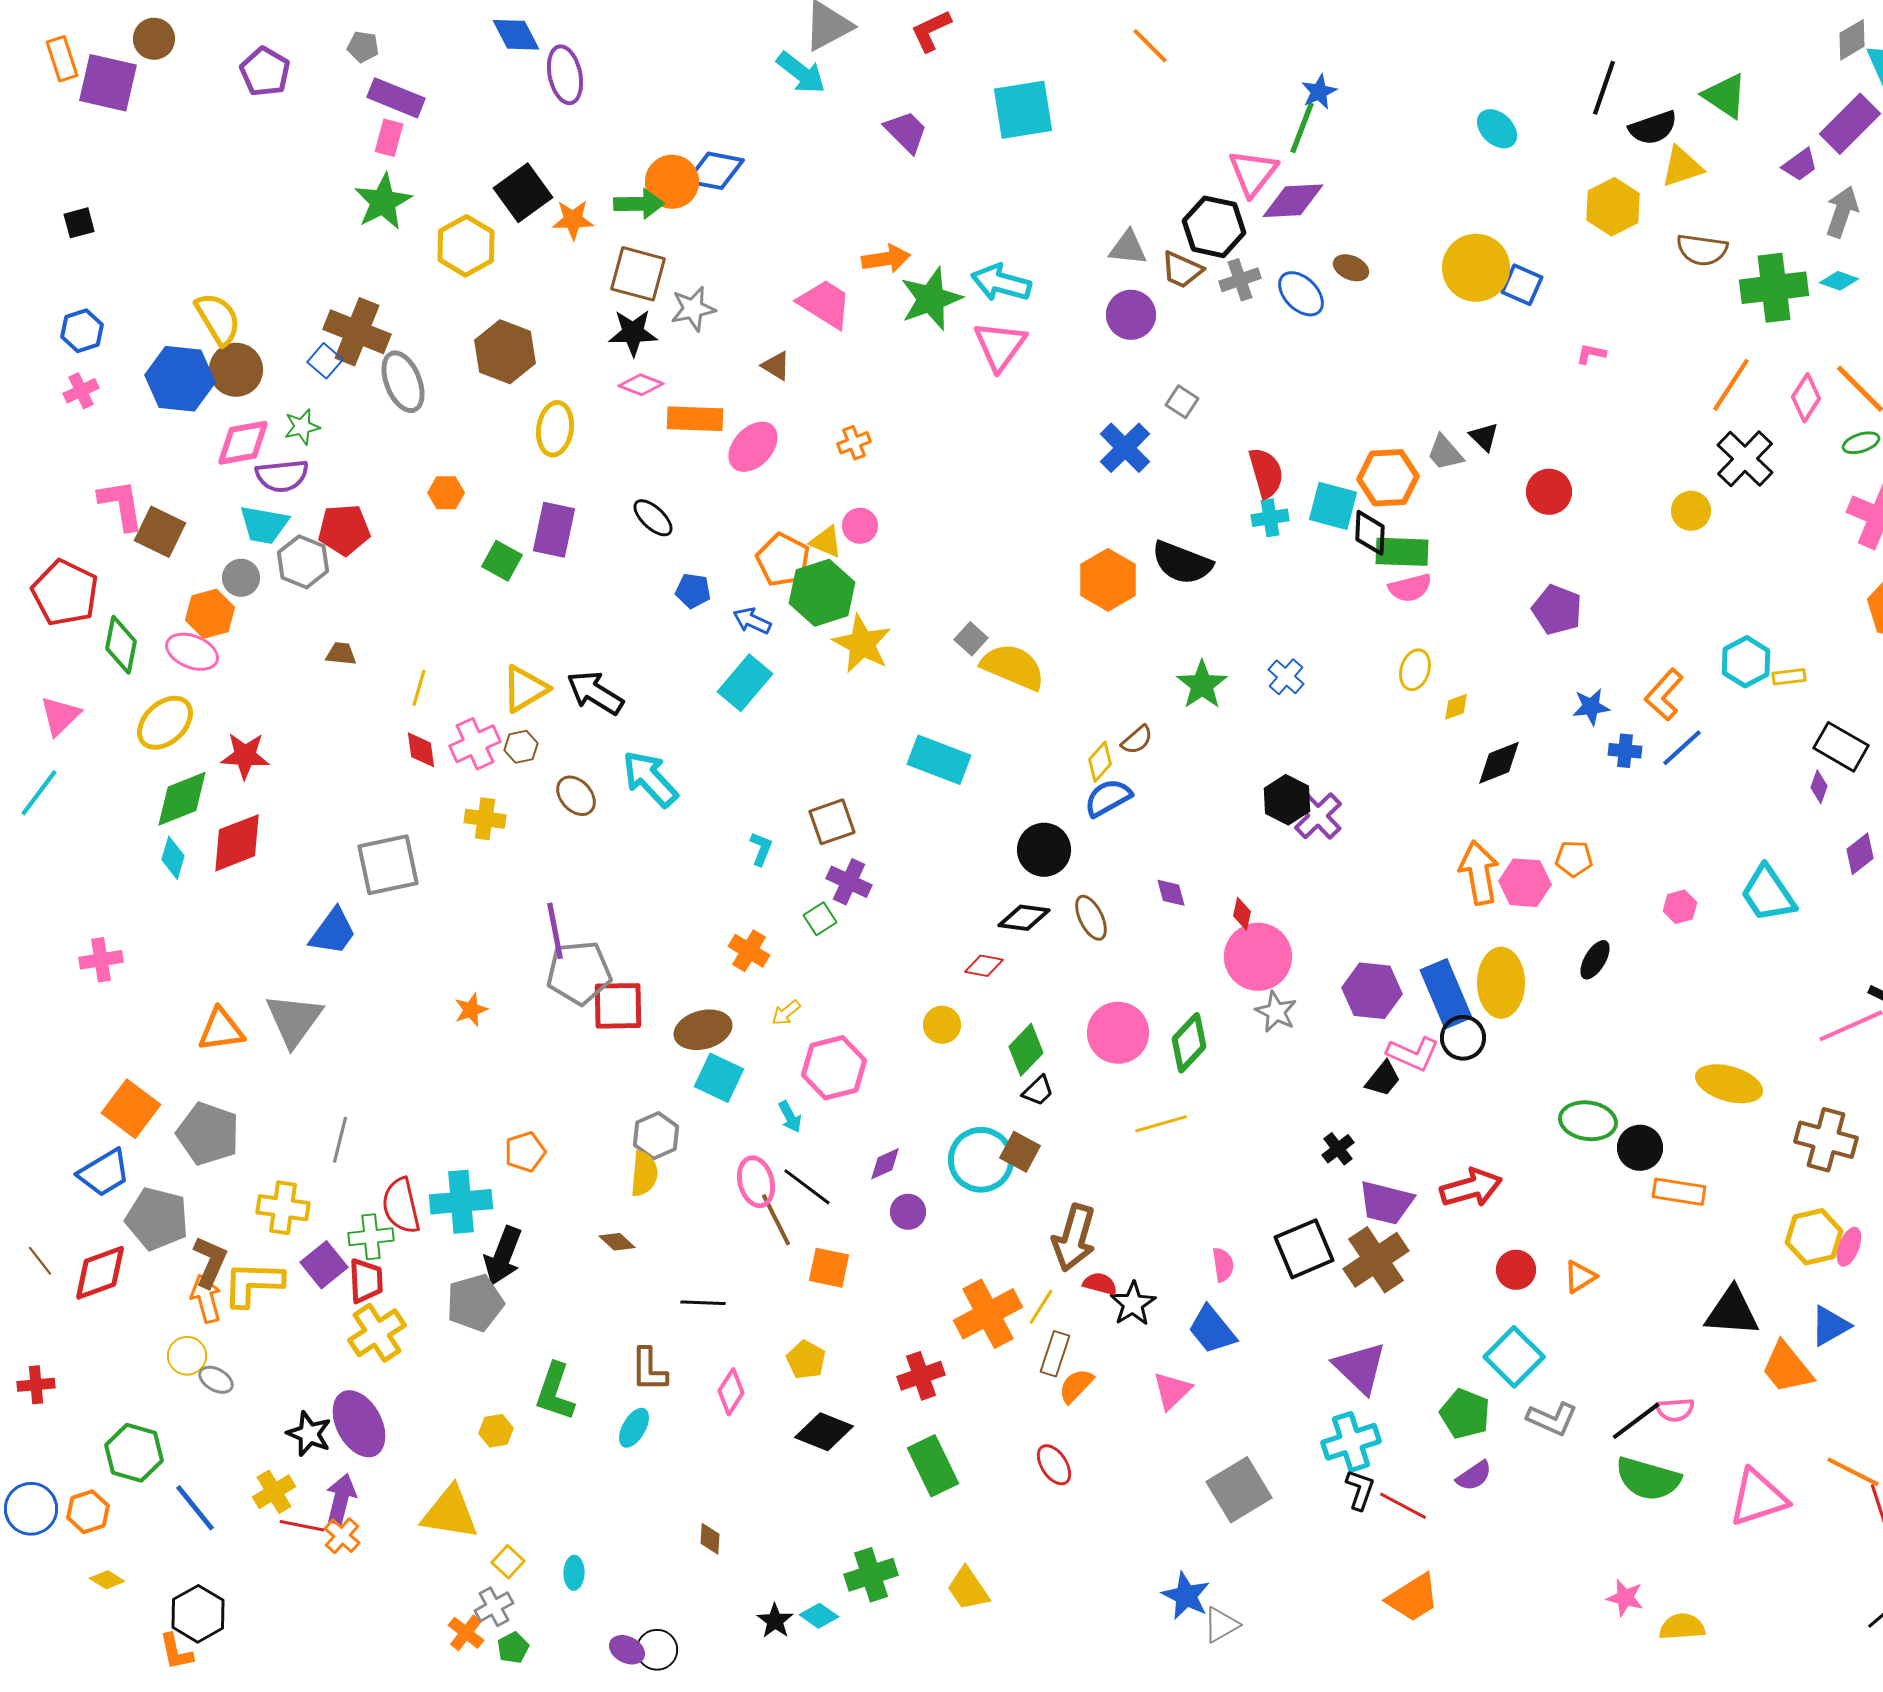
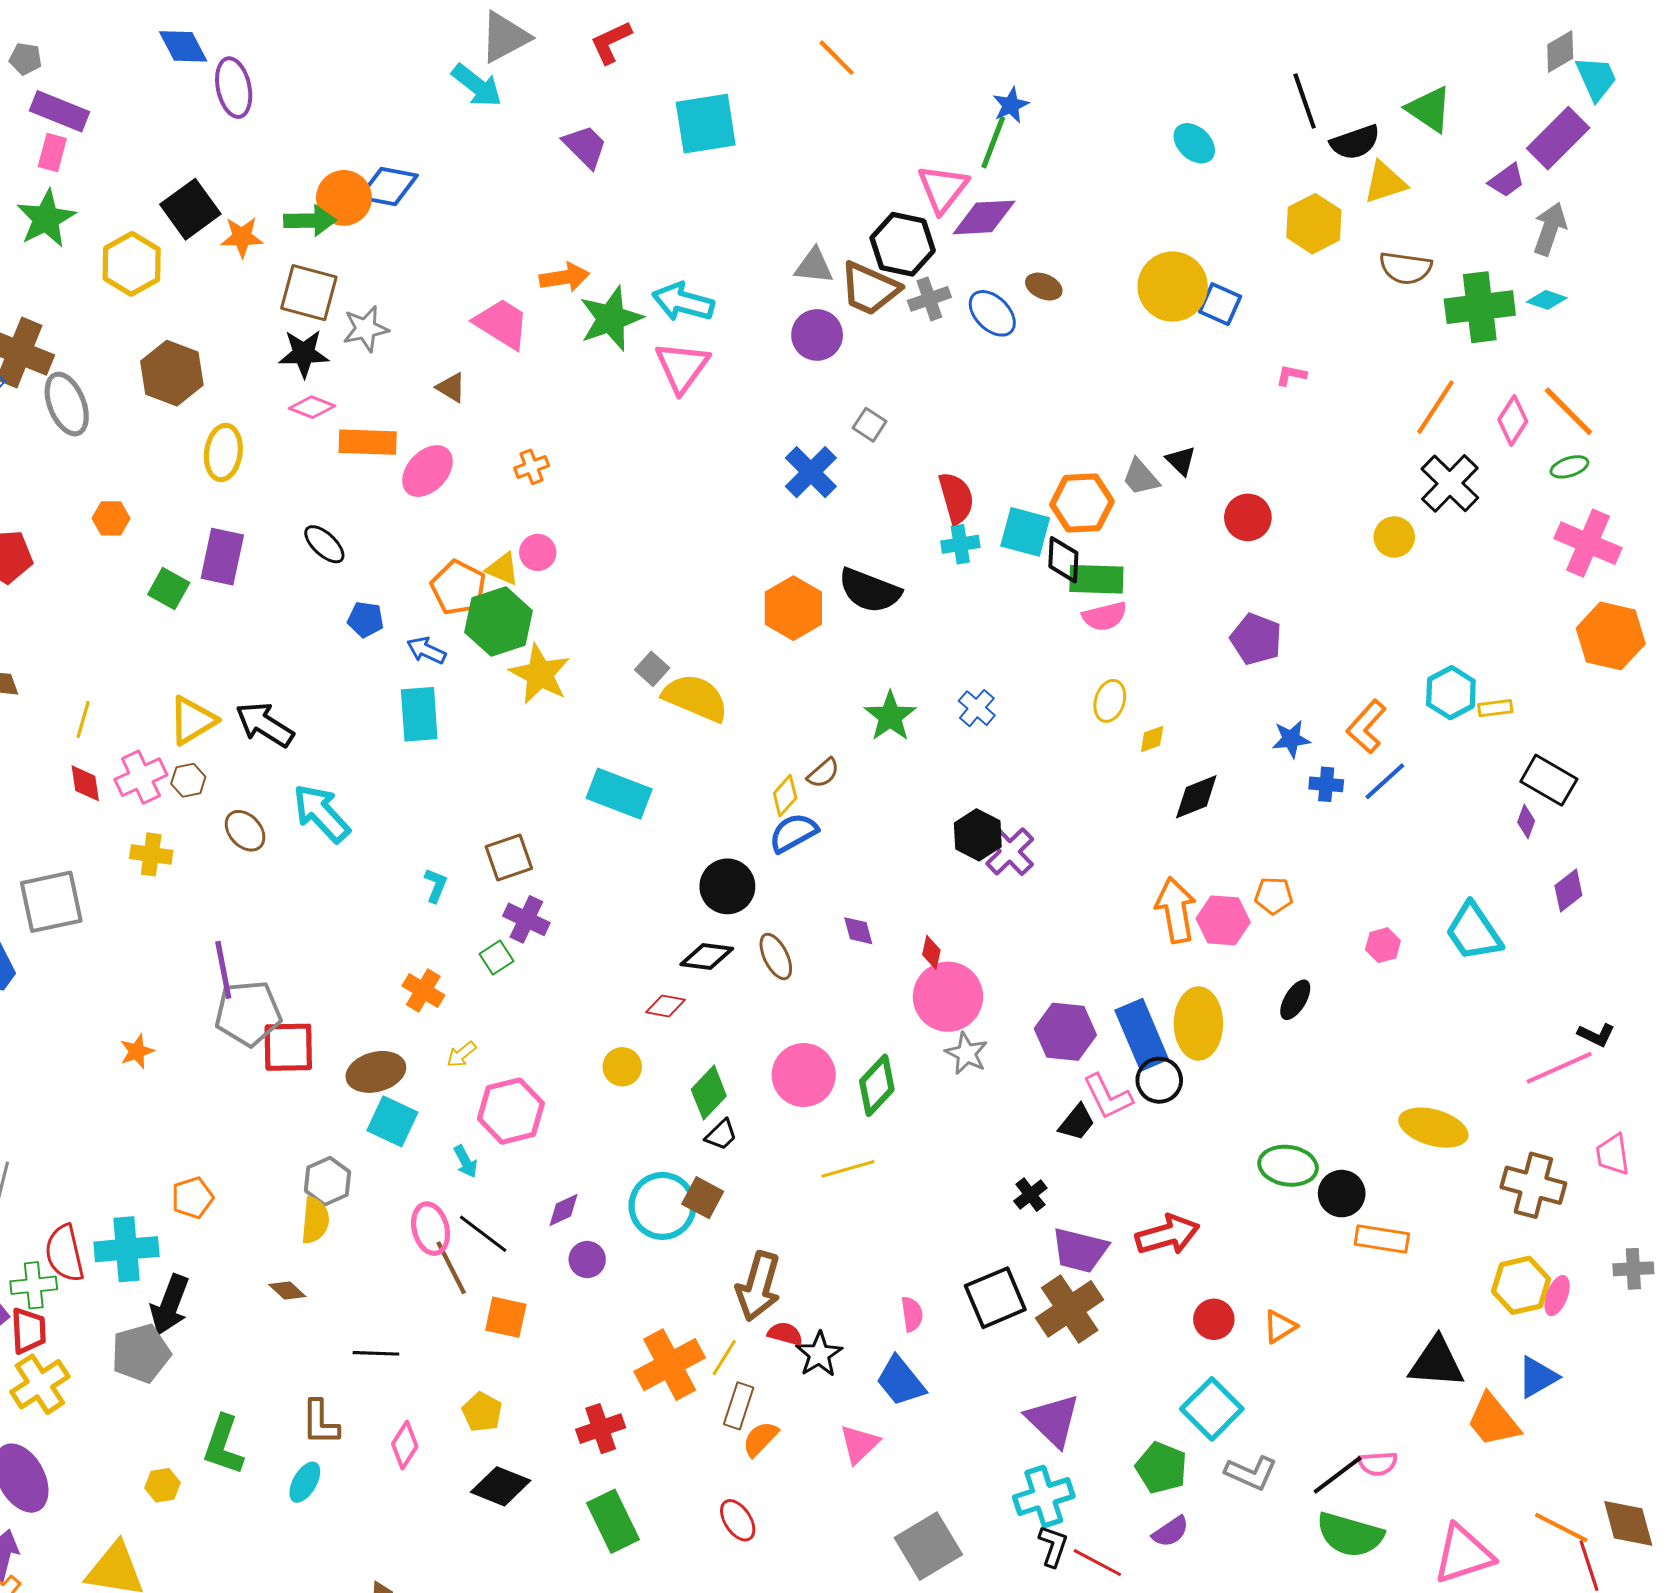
black line: (1604, 88) -> (1305, 101), turned -38
brown trapezoid: (1182, 270) -> (870, 289), size x1.4
cyan rectangle: (745, 683) -> (419, 714), turned -44
pink L-shape: (1413, 1054) -> (1108, 1097), turned 40

